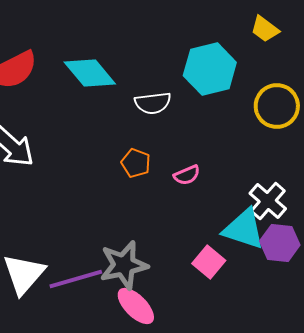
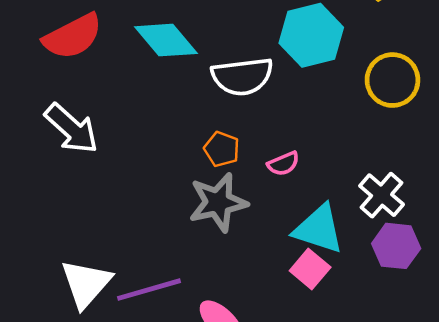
white semicircle: (153, 103) -> (242, 76), size x1.4
cyan triangle: (244, 229) -> (319, 229), moved
gray star: (124, 265) -> (218, 202), moved

